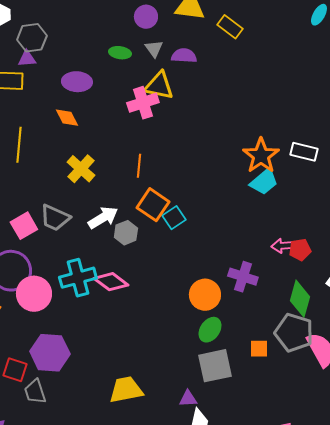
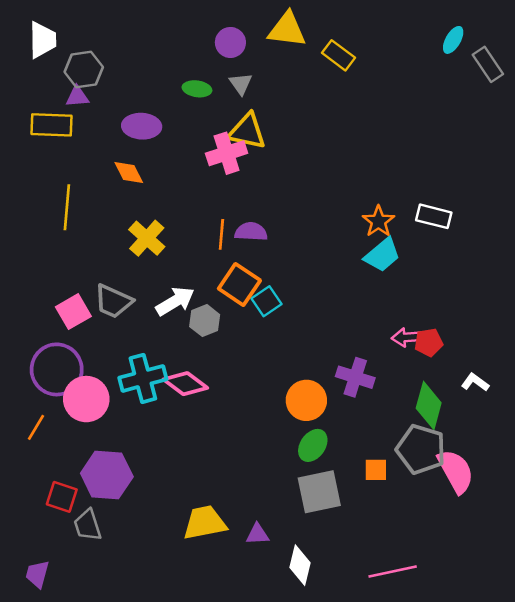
purple semicircle: (184, 56) -> (251, 232), moved
orange star: (261, 156) -> (378, 221), size x0.7
purple triangle: (188, 399) -> (257, 534), moved

